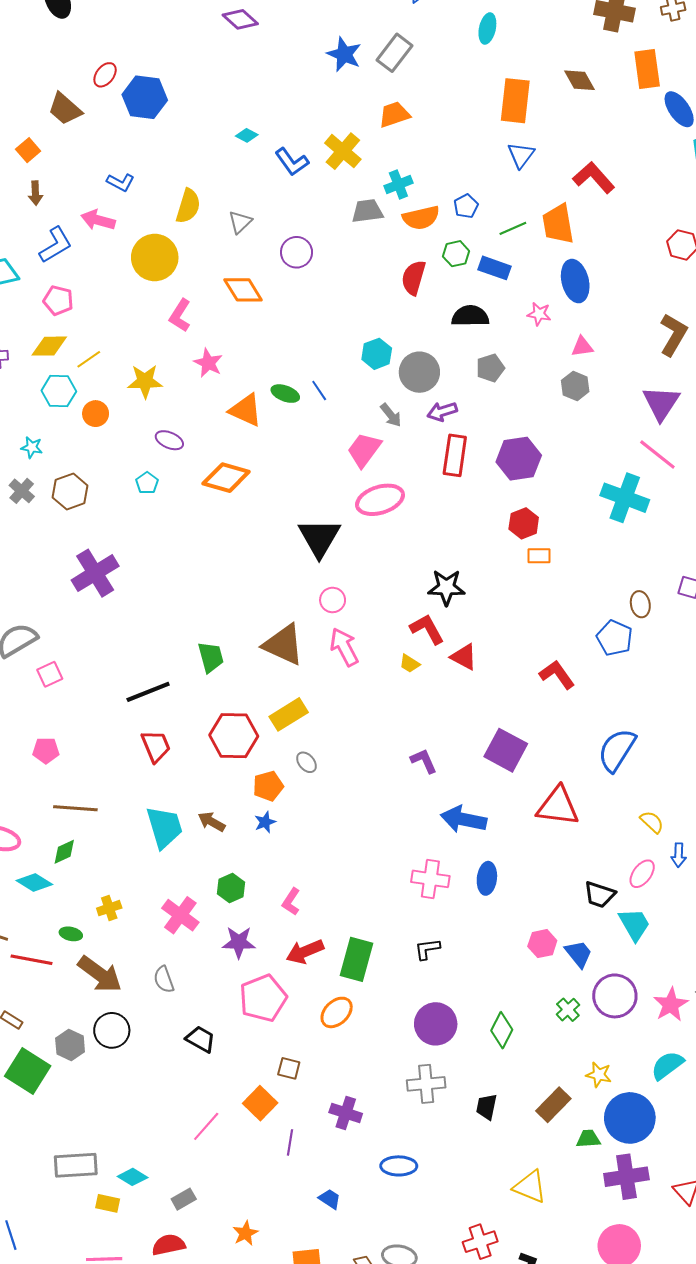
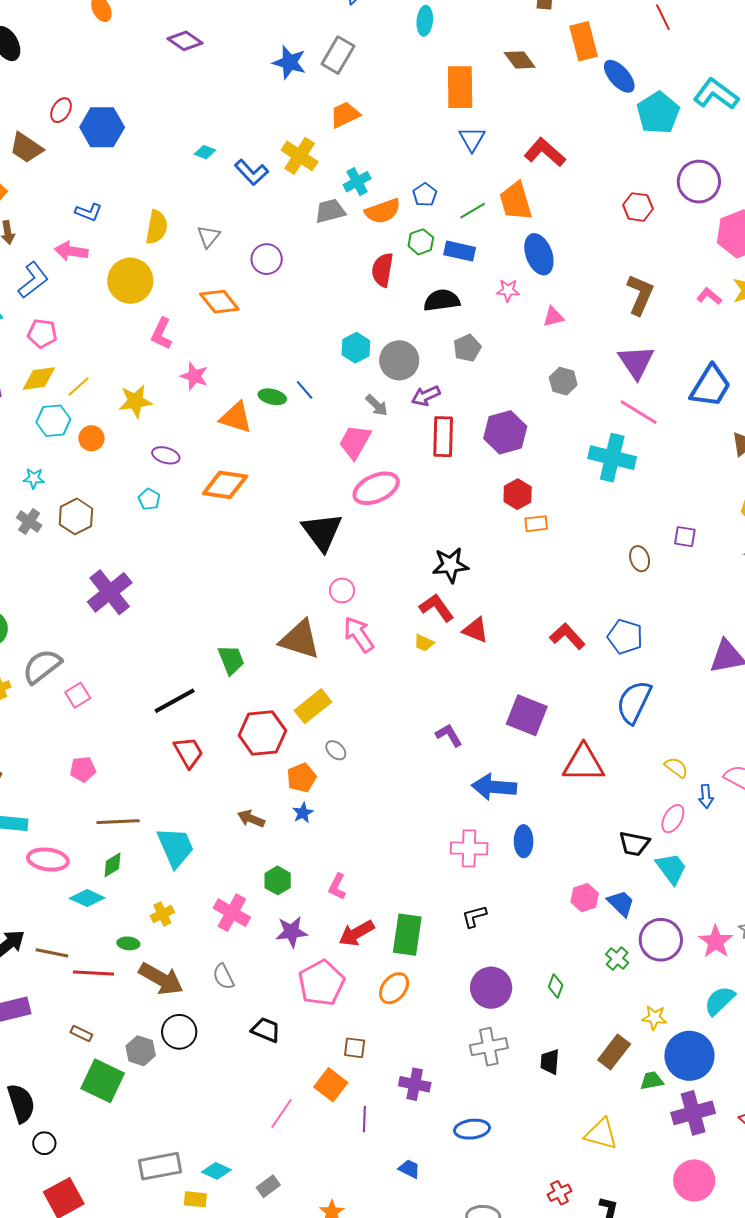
gray hexagon: (575, 386) -> (563, 381), moved
blue pentagon: (615, 638) -> (625, 637), moved
cyan trapezoid: (164, 827) -> (176, 847), moved
green diamond: (502, 1030) -> (556, 986), size x0.7
red cross: (480, 1242) -> (560, 1193), size x0.7

